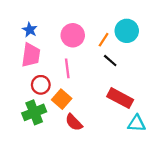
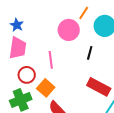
pink circle: (73, 35) -> (69, 30), moved
orange line: (104, 40) -> (84, 13), moved
black line: (110, 61) -> (90, 53), turned 64

